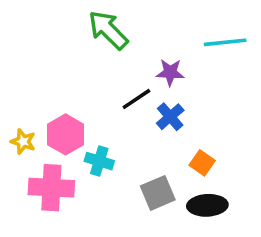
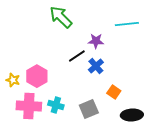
cyan cross: (99, 161) -> (56, 105), moved
black ellipse: (207, 205) -> (132, 115), moved

